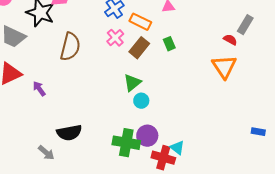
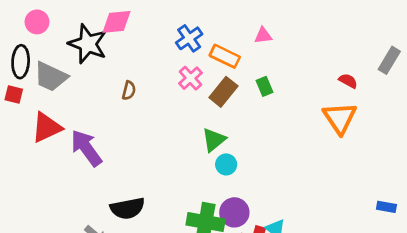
gray rectangle: (245, 25) -> (389, 60), moved
brown semicircle: (70, 47) -> (129, 90), size x0.5
purple arrow: (39, 89) -> (86, 148), size x1.8

